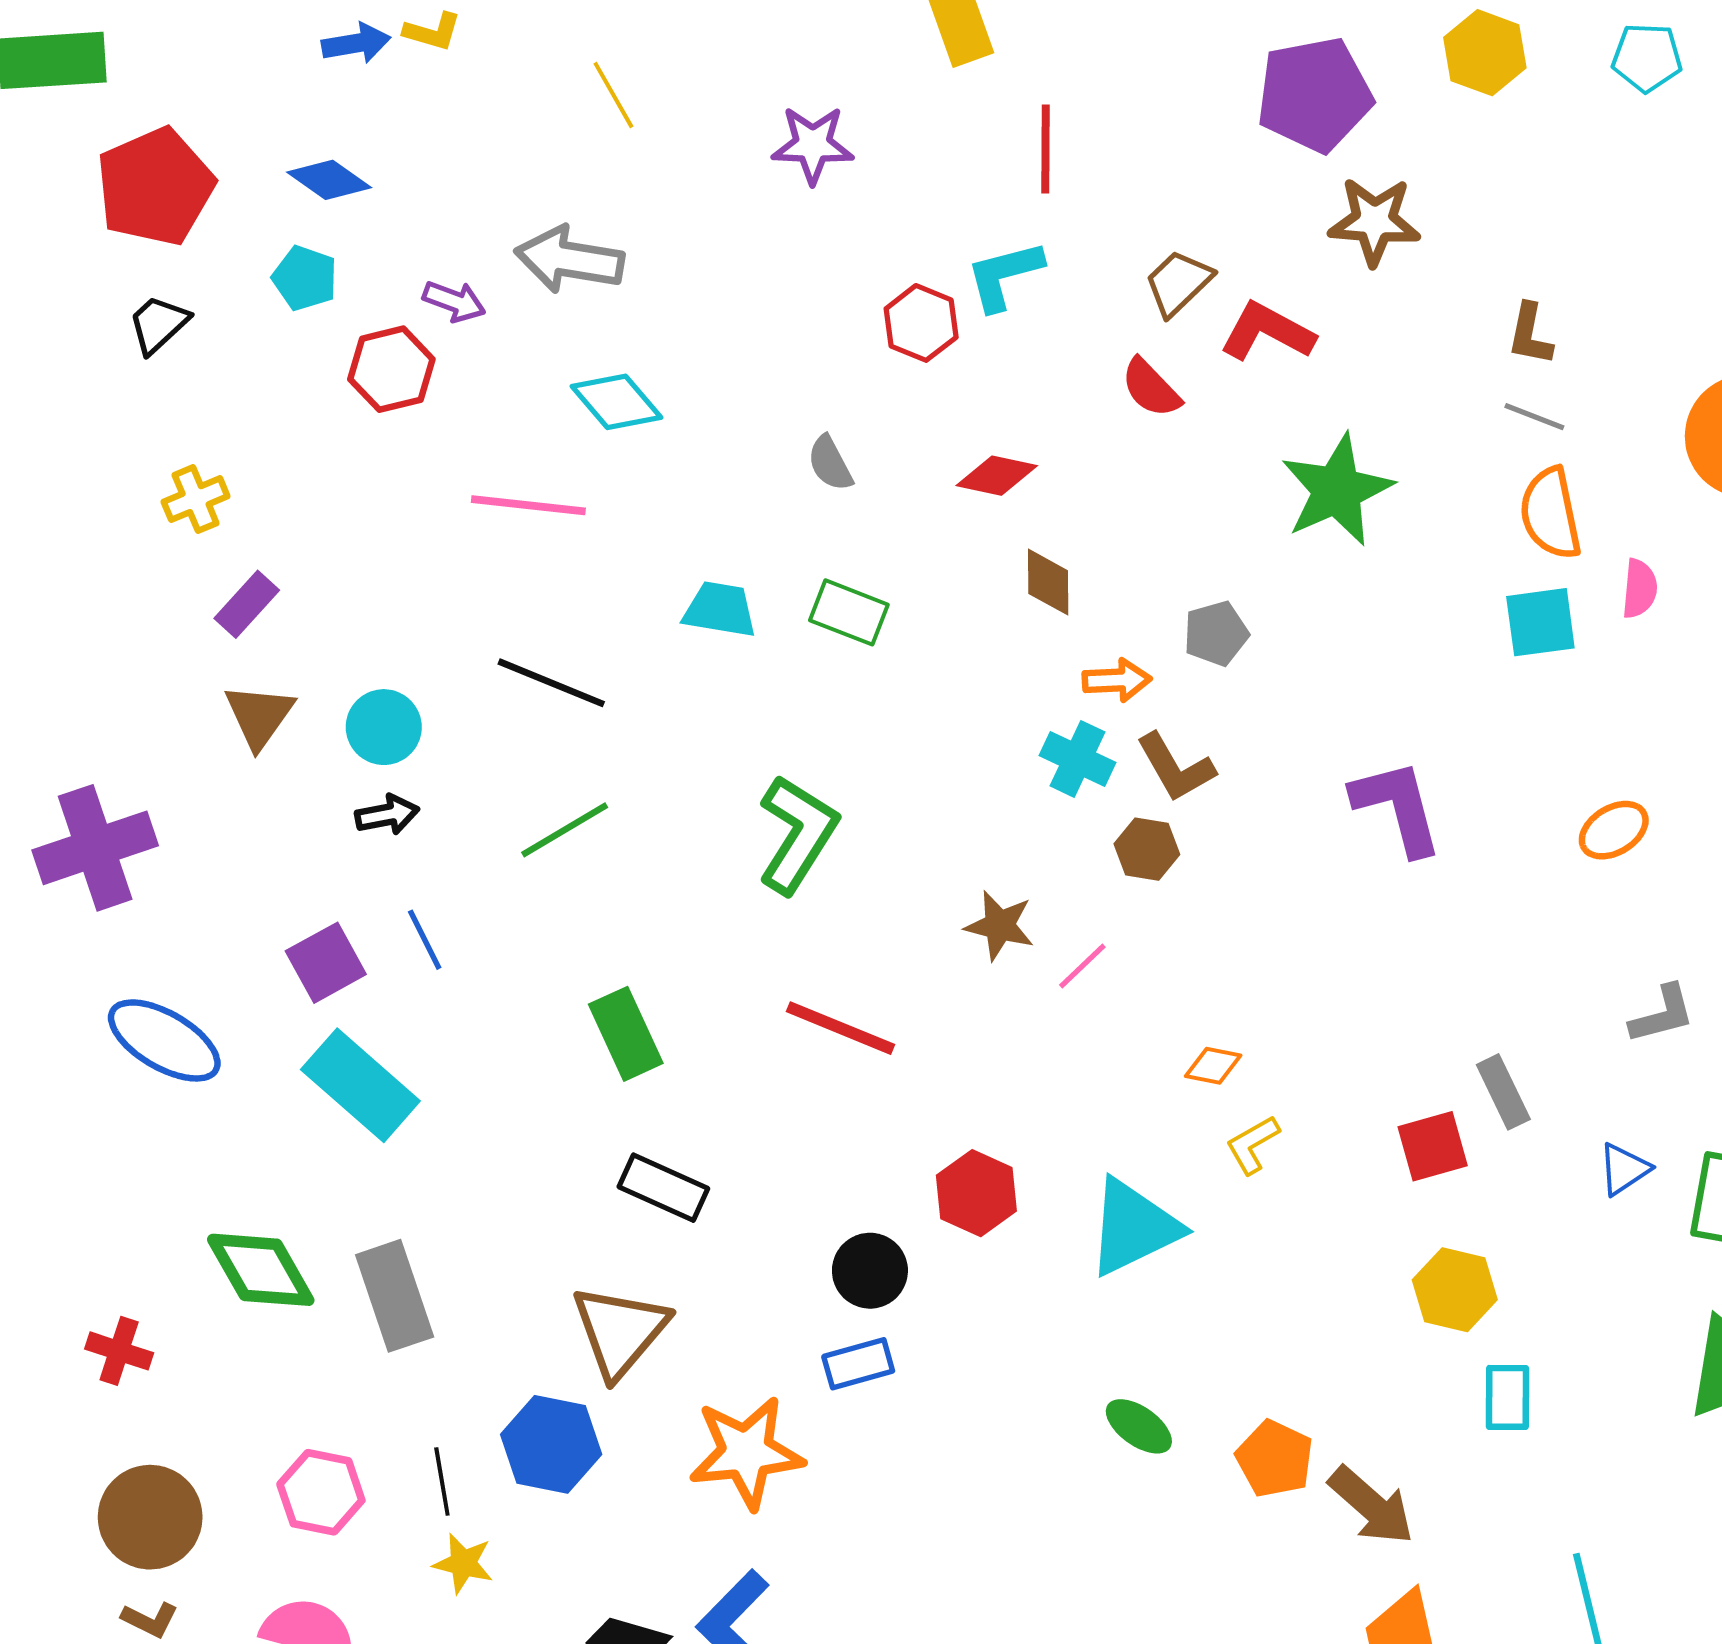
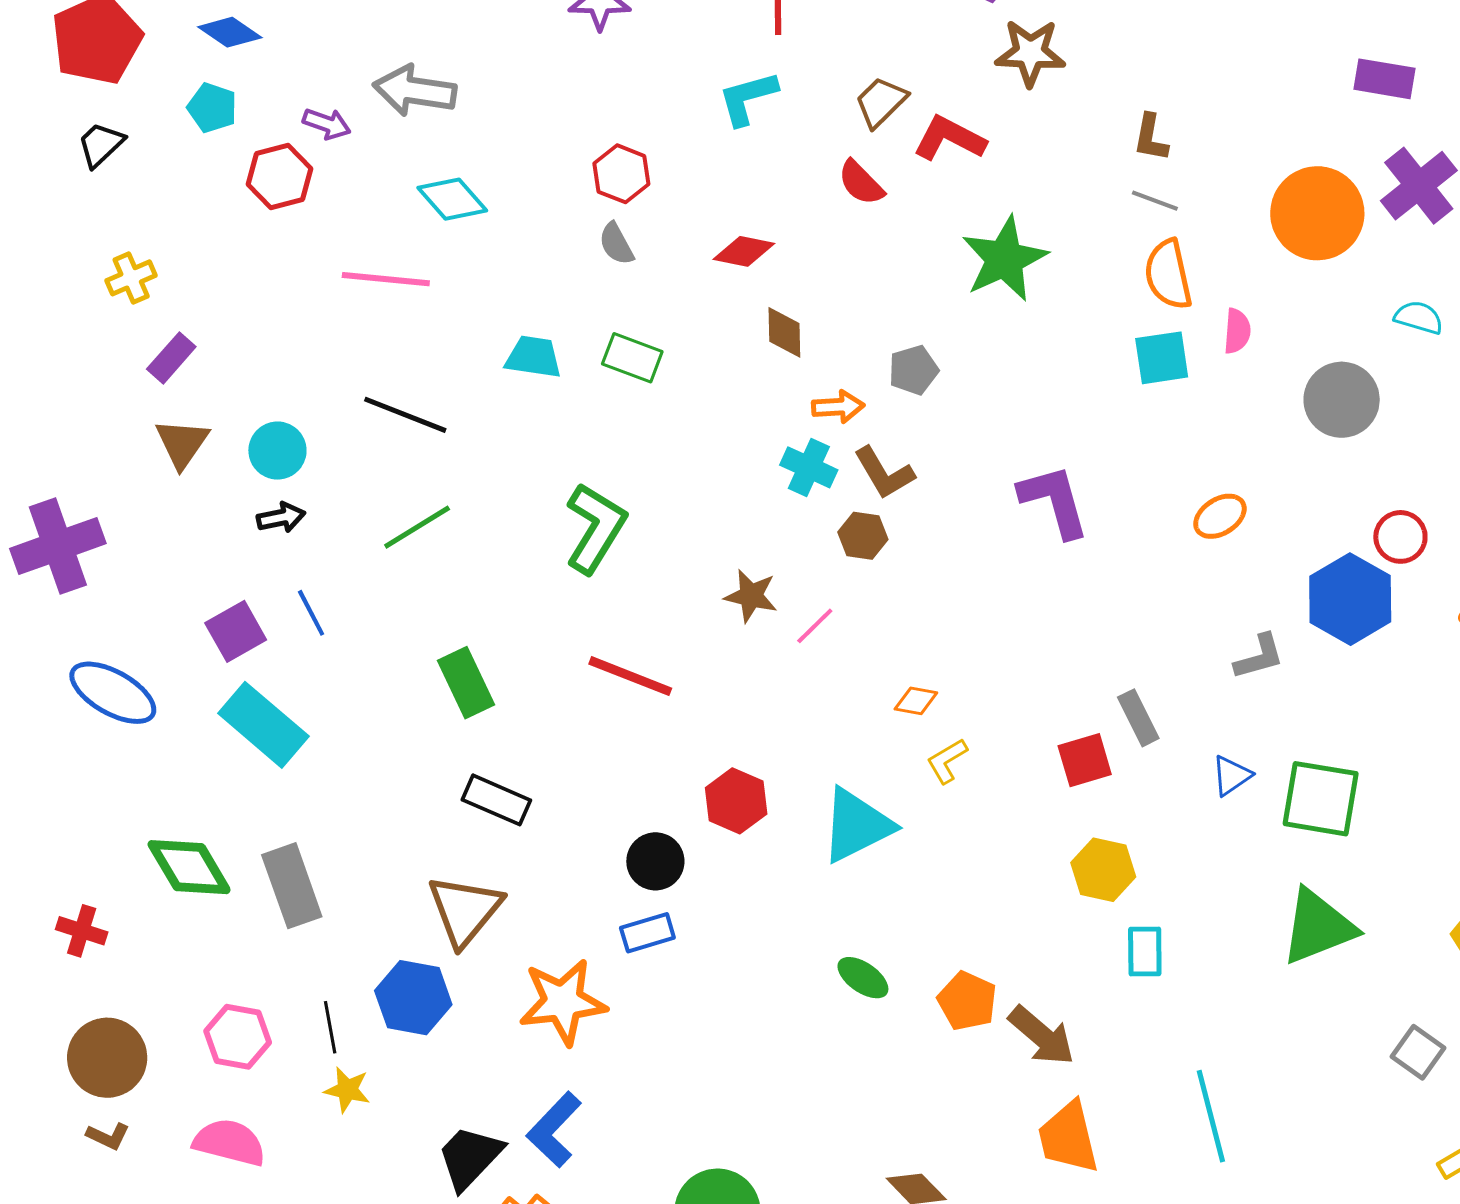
red hexagon: (921, 323) -> (621, 174), moved

